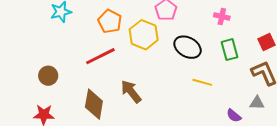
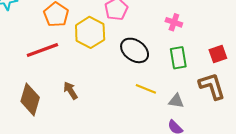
brown arrow: (131, 92) -> (70, 90), size x0.7
gray triangle: (257, 103) -> (176, 101), moved

